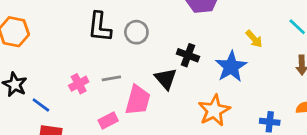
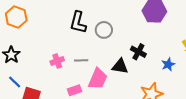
blue star: (231, 67) -> (168, 64), size x0.6
black triangle: (166, 79) -> (120, 66), turned -48
blue line: (41, 105) -> (15, 82), moved

